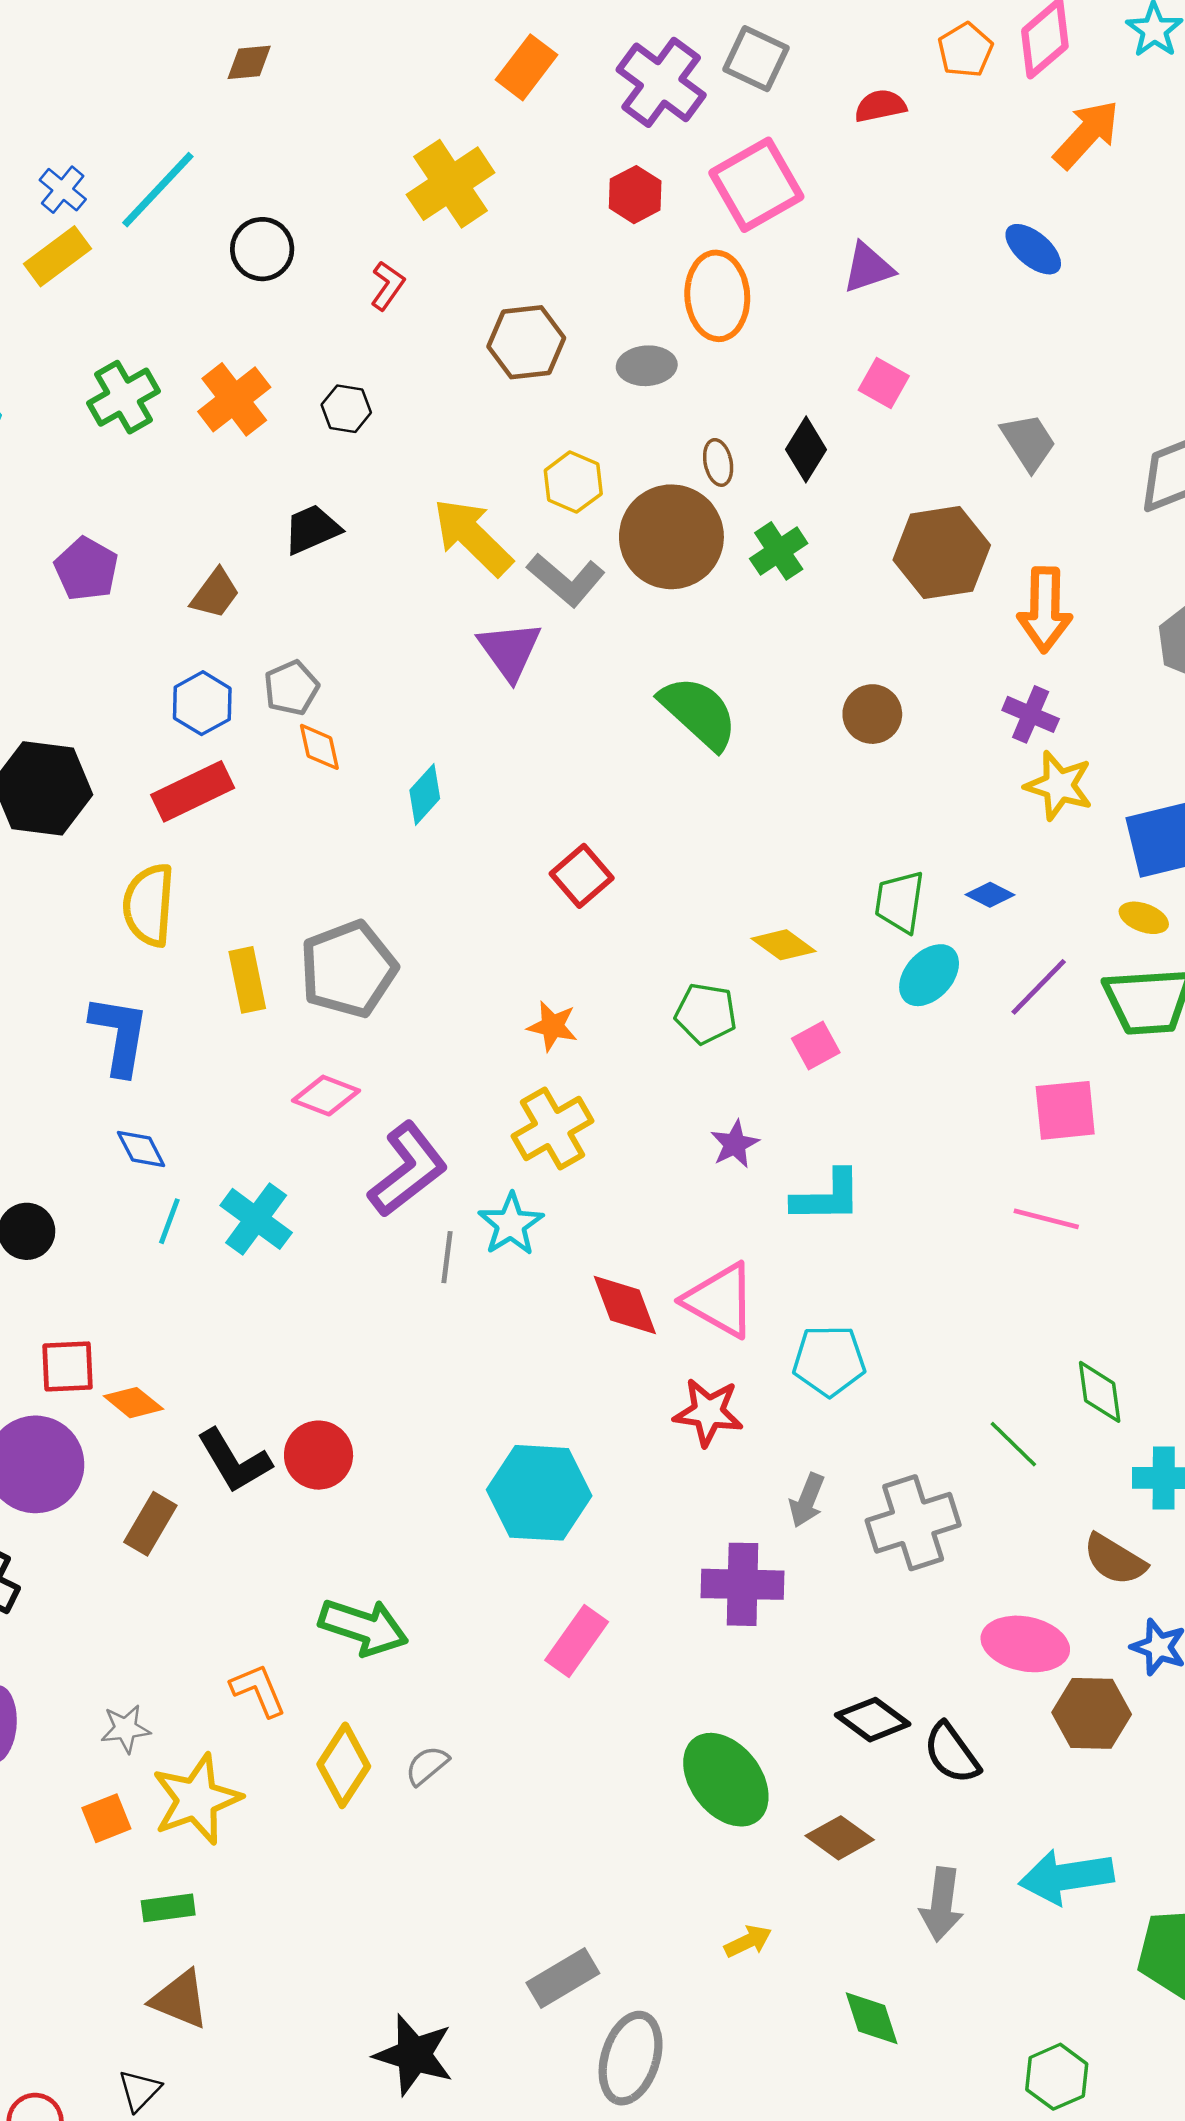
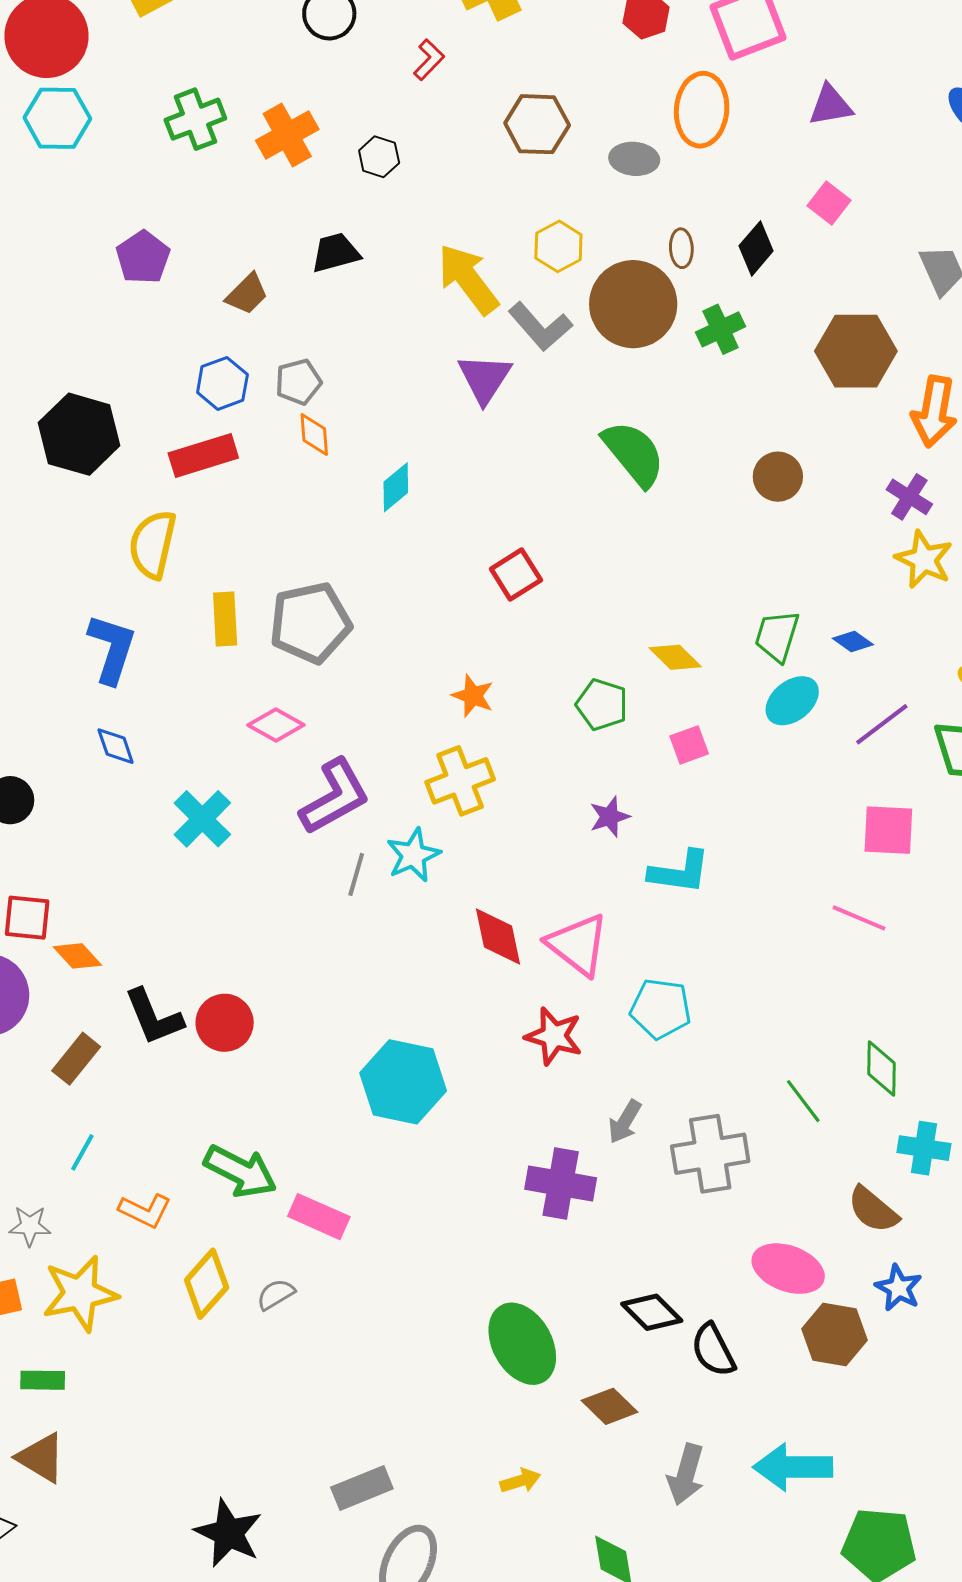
cyan line: (169, 1221) -> (82, 1152), moved
pink rectangle: (577, 1641) -> (319, 1217), moved, turned 70
orange L-shape: (258, 1690) -> (145, 1211), turned 130

